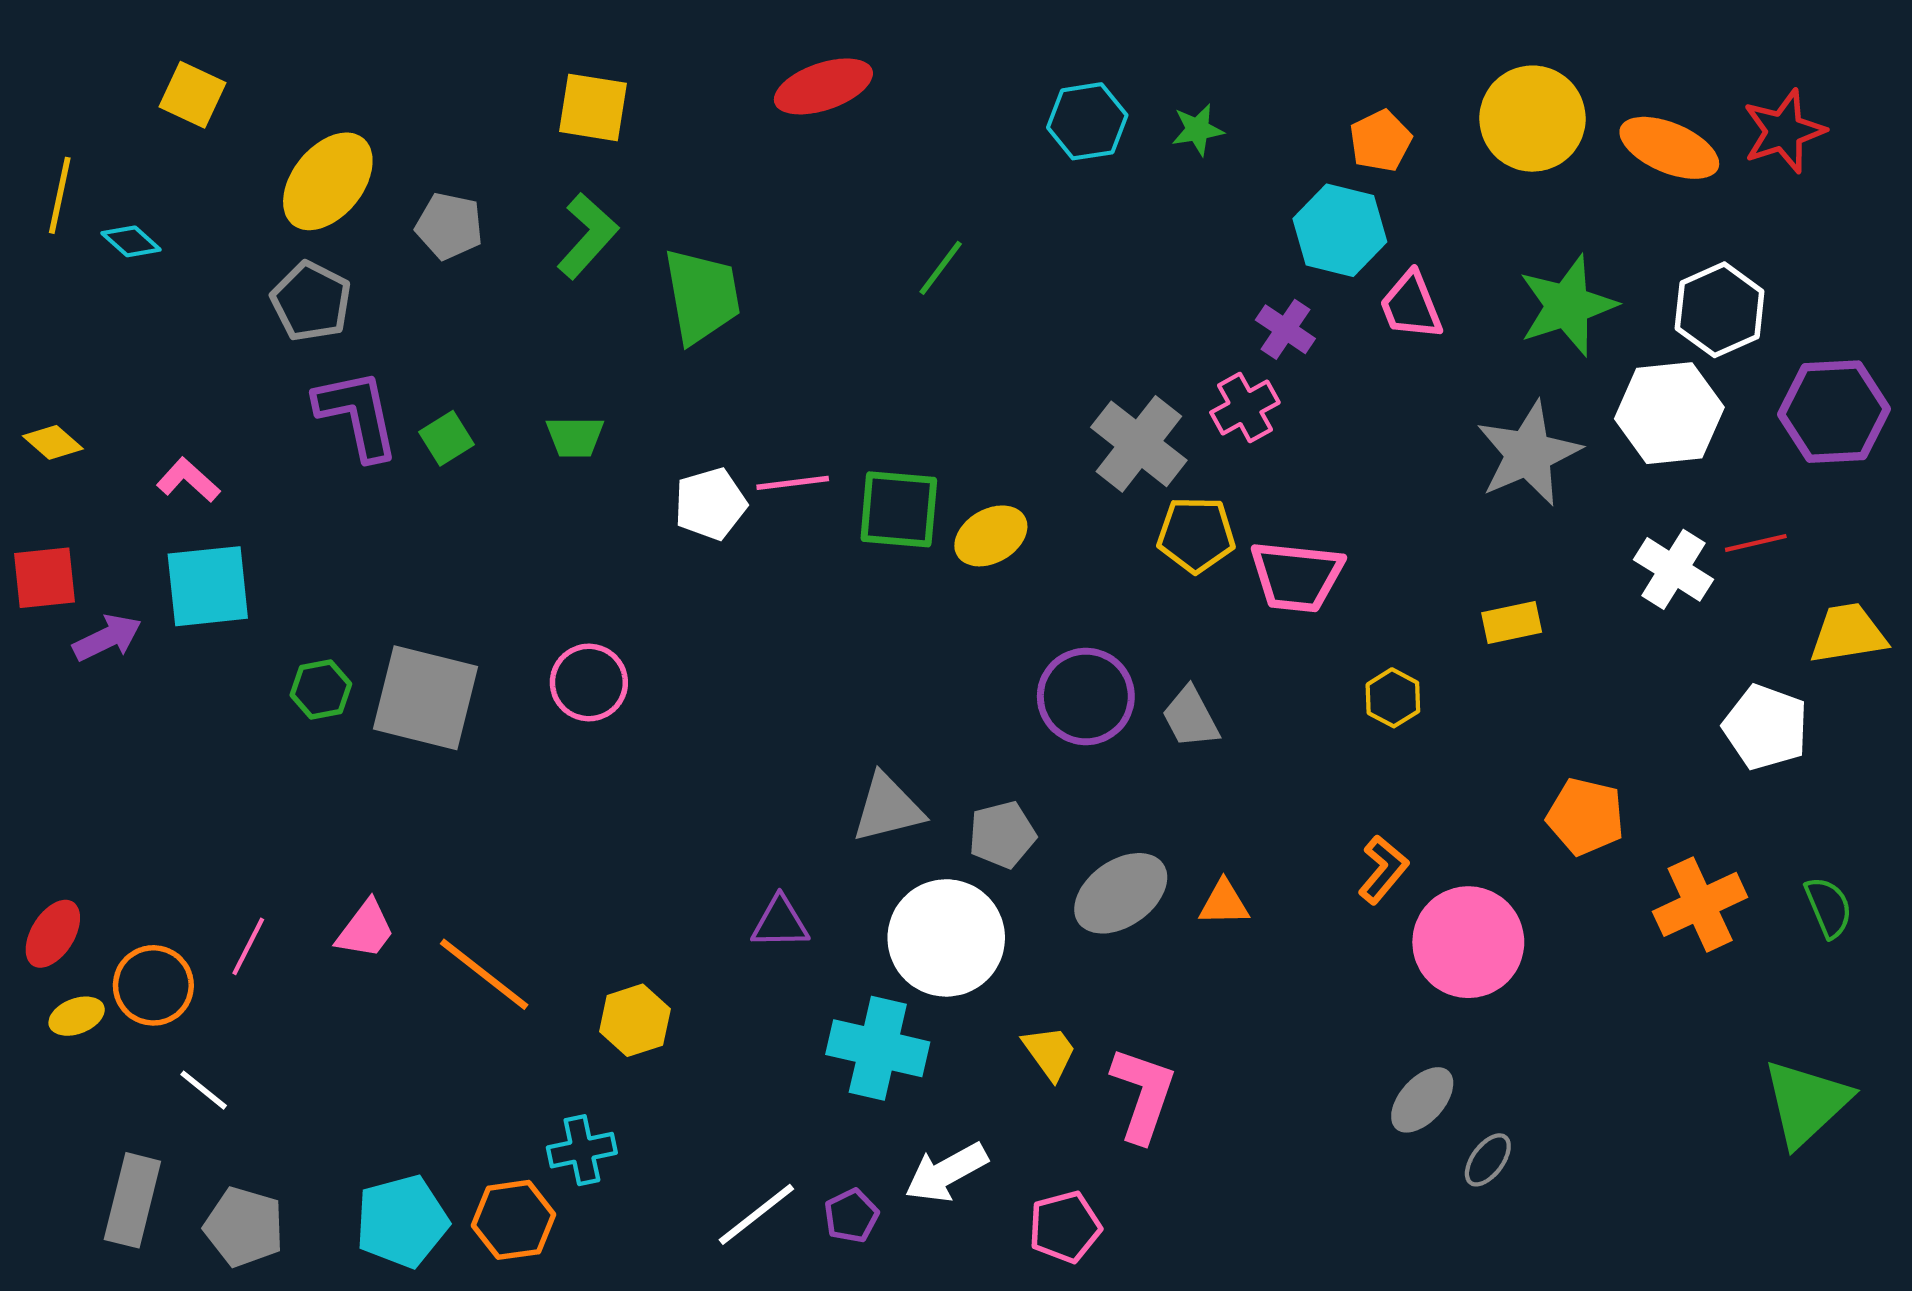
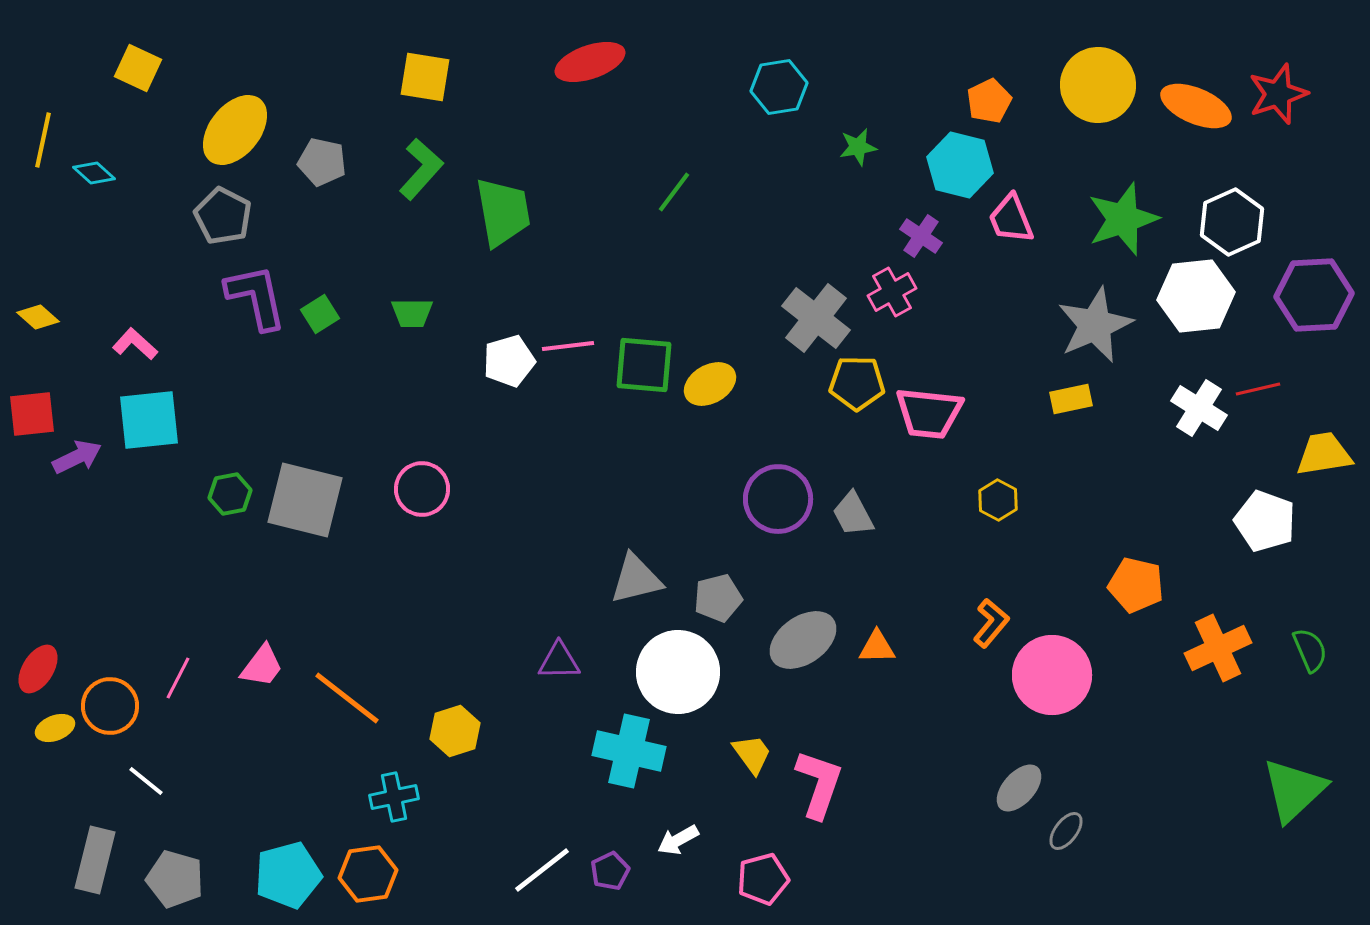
green star: (1197, 130) -> (858, 147), moved
yellow rectangle: (1512, 622) -> (1071, 399), moved
cyan cross: (582, 1150) -> (394, 797), moved
white arrow: (946, 1172) -> (678, 840), size x0.7

